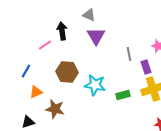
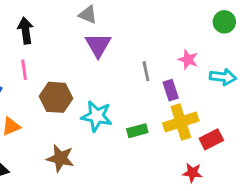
black arrow: (62, 31) -> (26, 31), moved
pink line: (45, 45) -> (24, 70), moved, turned -64
brown star: (55, 109) -> (60, 158), moved

